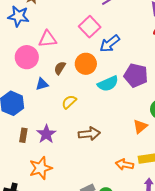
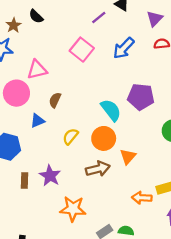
blue arrow: (110, 44) -> (124, 48), moved
orange circle: (86, 64) -> (104, 138), moved
cyan semicircle: (108, 84) -> (111, 110), turned -95
orange triangle: (140, 126) -> (128, 157), moved
orange star: (41, 168) -> (73, 209), moved, turned 30

